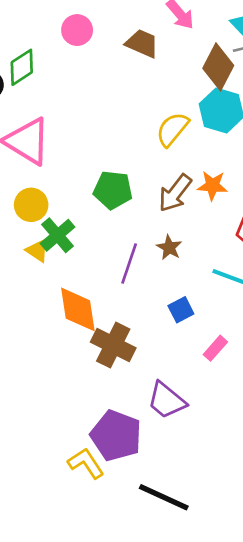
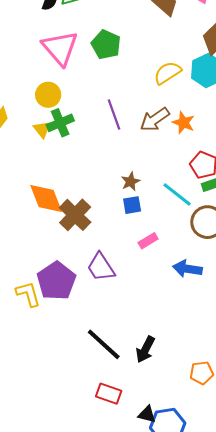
green pentagon: (113, 190) -> (106, 45), moved
brown star: (169, 248) -> (130, 182), moved
purple line: (129, 264) -> (114, 114), moved, turned -56
orange diamond: (78, 309) -> (46, 199), moved, turned -30
black line: (164, 497) -> (104, 344), moved

